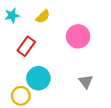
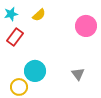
pink circle: (78, 36) -> (86, 26), moved
red rectangle: (26, 46) -> (15, 37), moved

